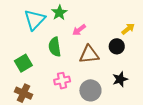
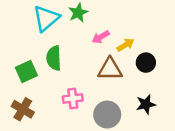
yellow arrow: (128, 29) -> (125, 45), moved
green semicircle: (55, 47) -> (54, 58), moved

